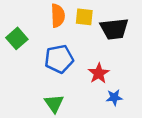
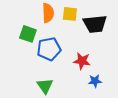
green square: (17, 38) -> (28, 34), moved, turned -30
red star: (99, 73) -> (82, 61), turned -30

